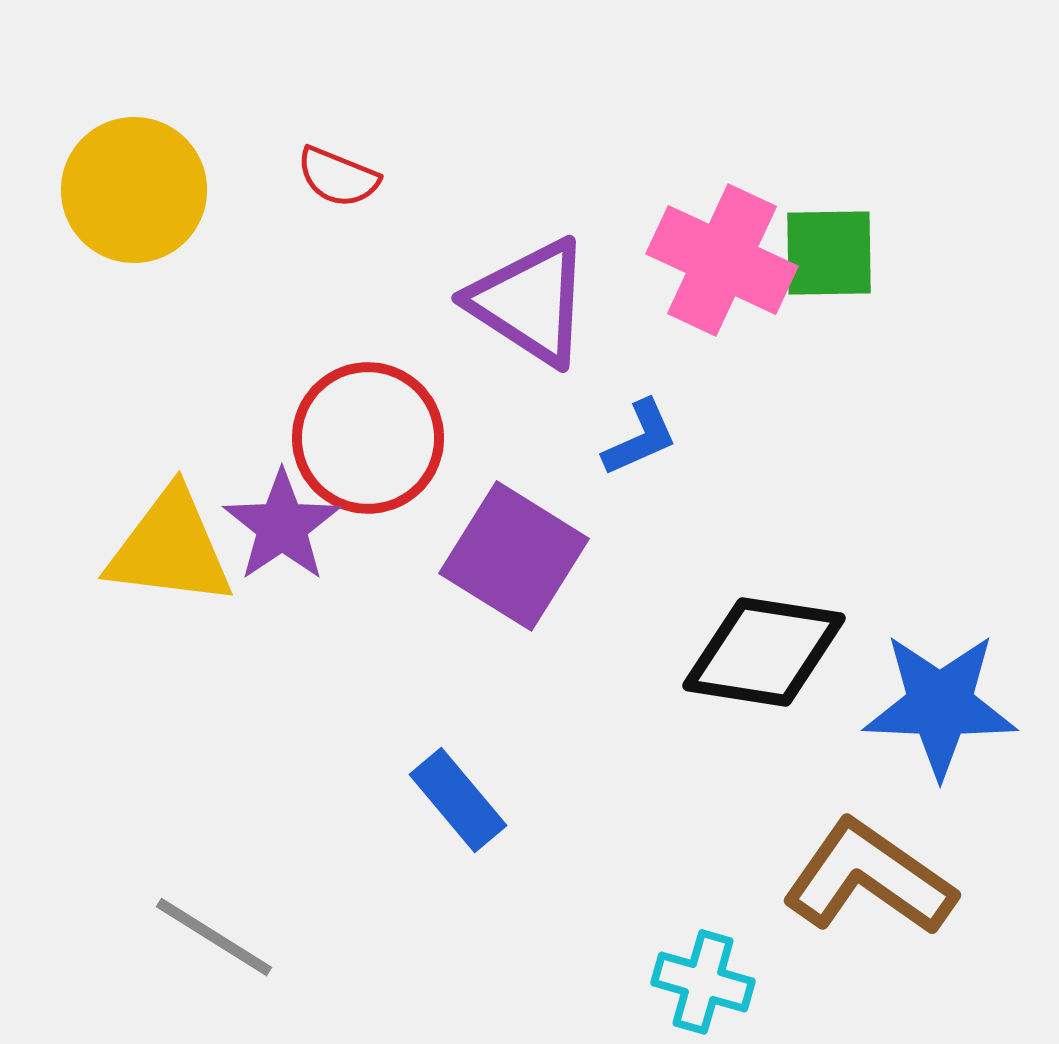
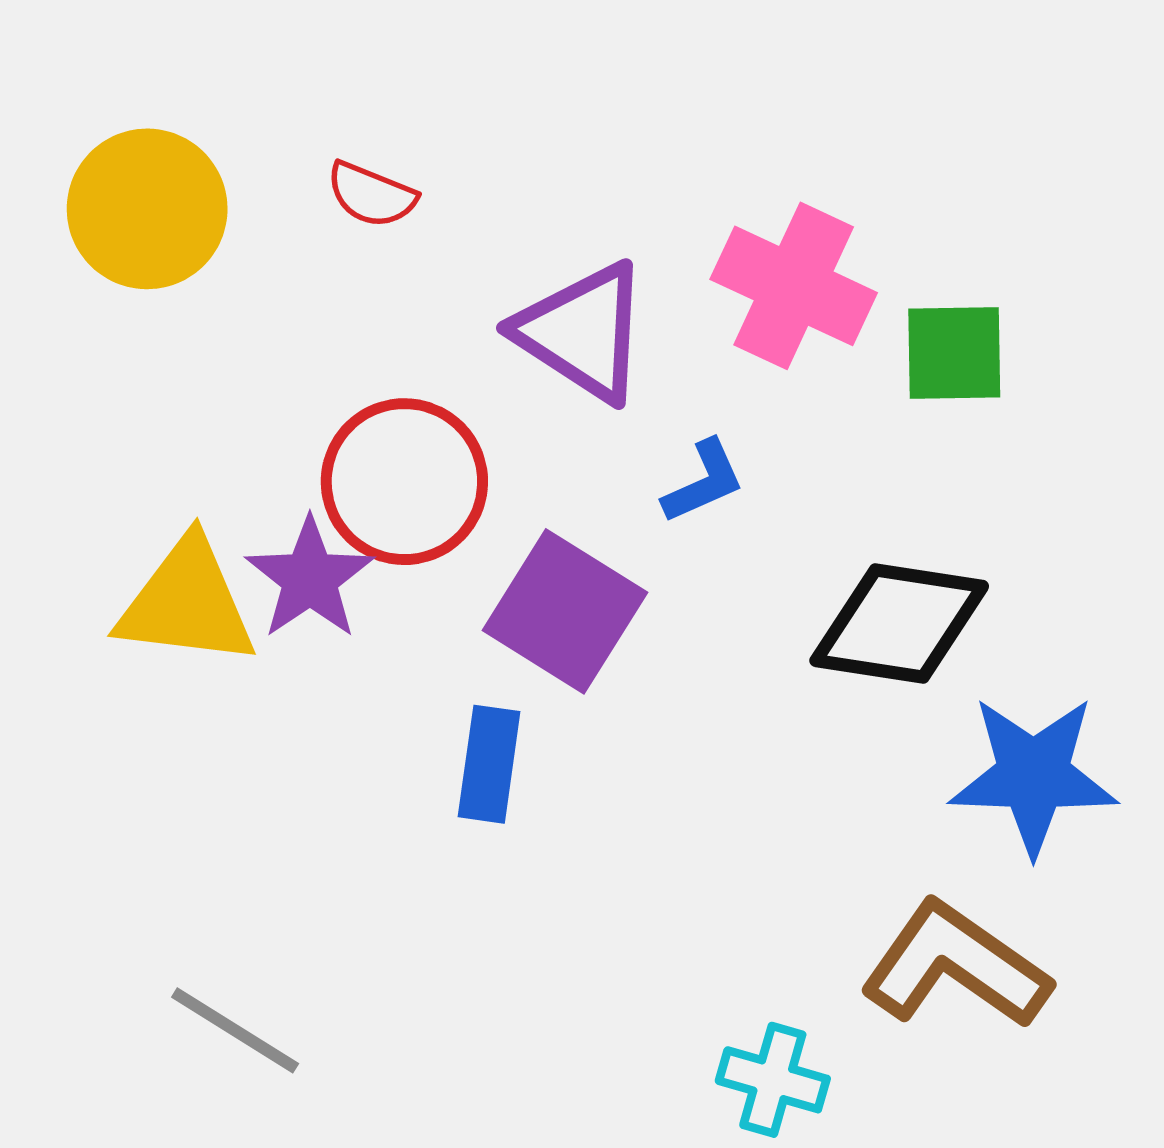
green square: (829, 253) -> (954, 353), moved
black diamond: (764, 652) -> (899, 623), moved
blue rectangle: (458, 800) -> (489, 764), moved, turned 48

